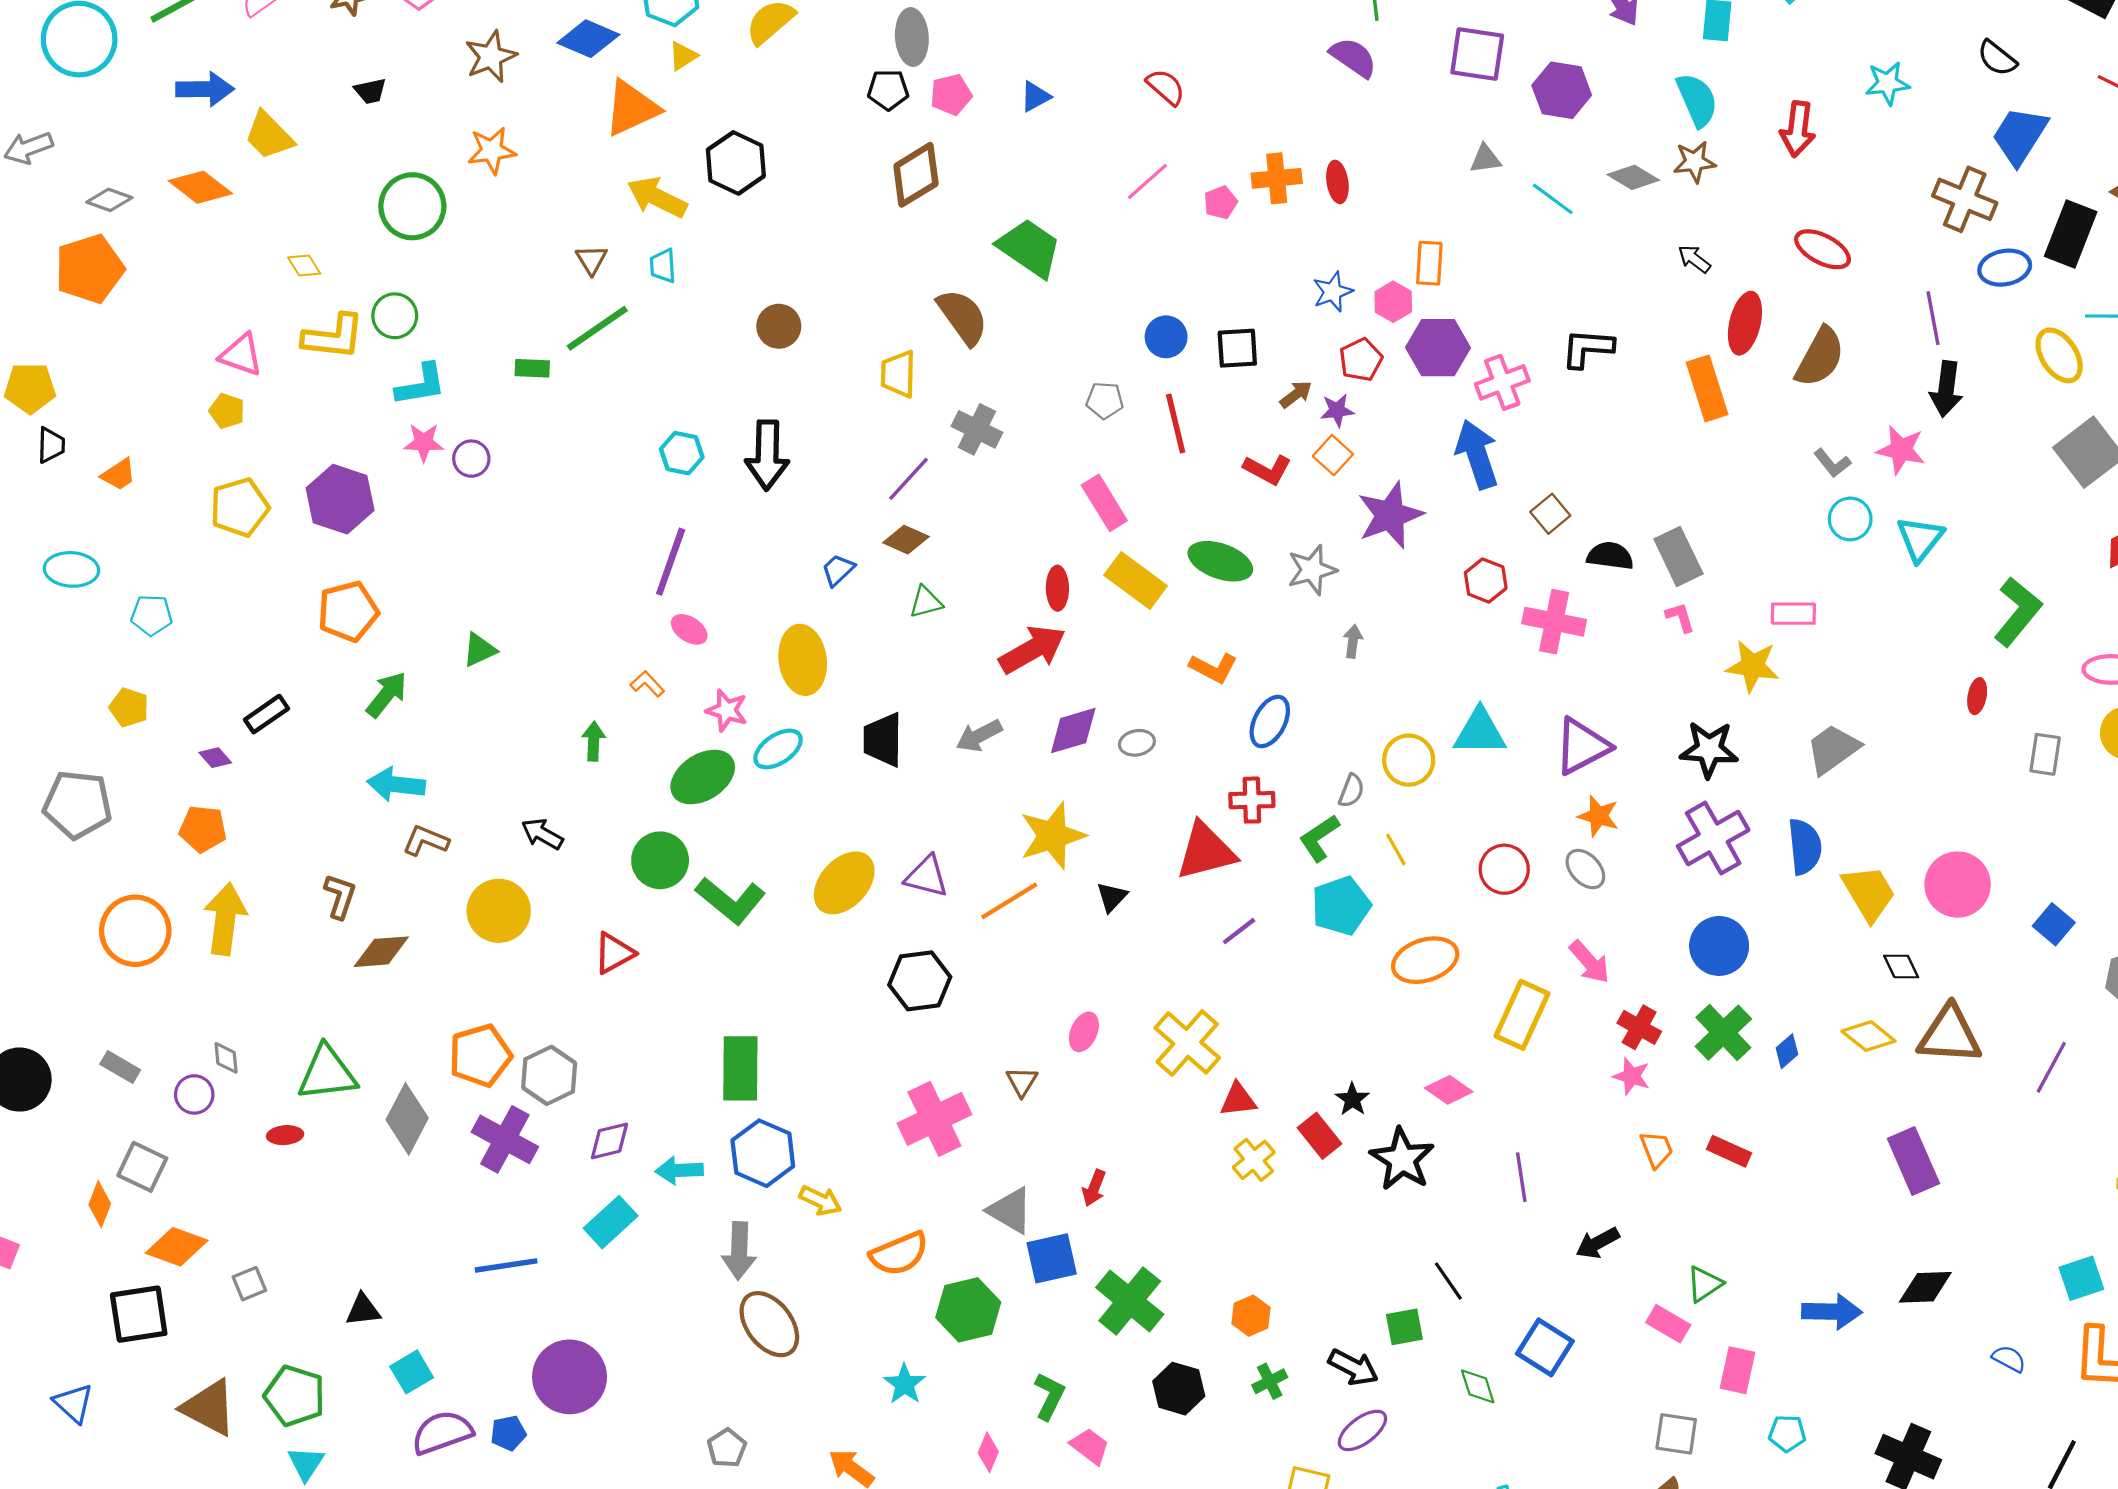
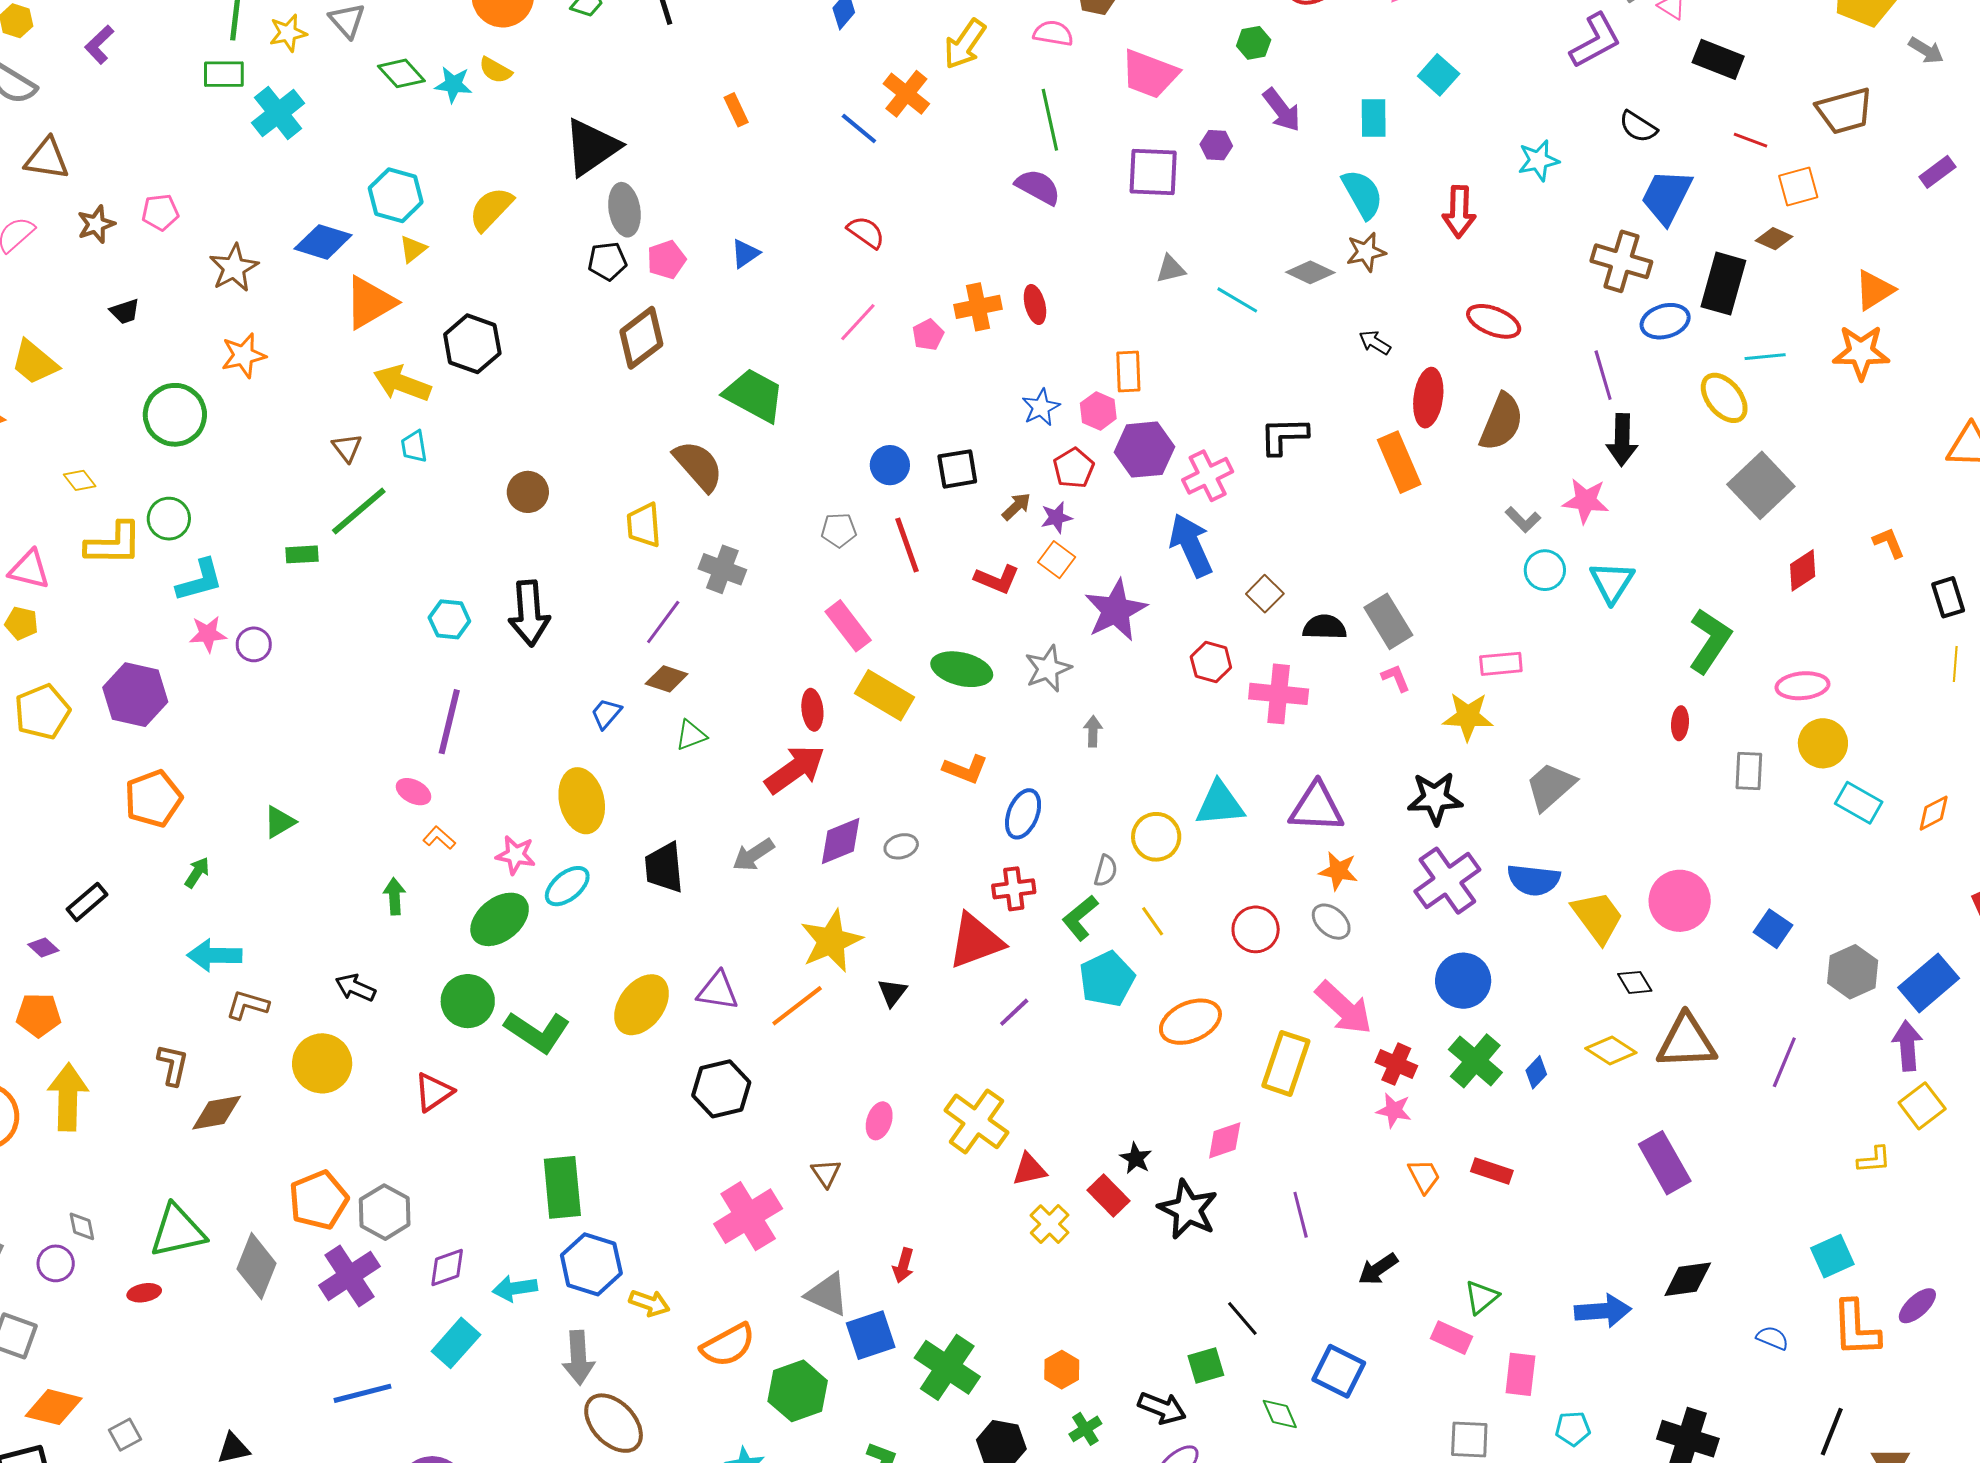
purple hexagon: (1562, 90) -> (1216, 145), moved, size x0.6
pink ellipse: (689, 629) -> (414, 792), moved
green arrow: (387, 695) -> (197, 872), size x0.7
purple triangle: (1582, 746) -> (1316, 807), turned 36
blue semicircle: (1805, 847) -> (1534, 880), turned 108
pink arrow: (1590, 962) -> (1344, 1008), size x1.4
pink diamond: (1449, 1090) -> (1225, 1140), turned -48
purple cross: (505, 1139) -> (349, 1276), turned 34

